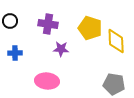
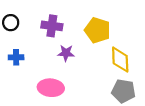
yellow diamond: (116, 41) -> (120, 60), moved

